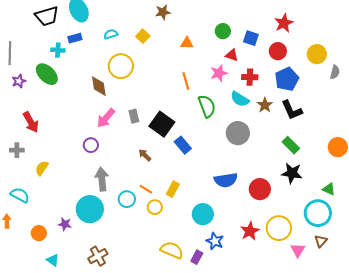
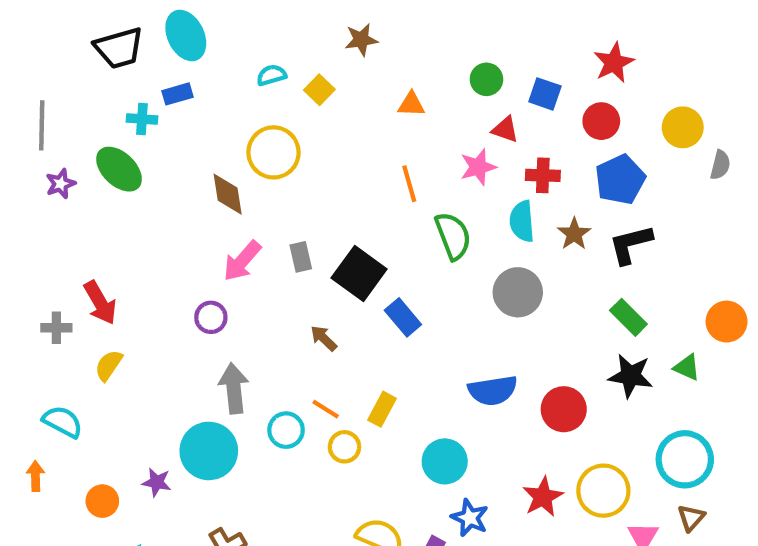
cyan semicircle: (111, 34) -> (271, 75), moved
cyan semicircle: (240, 99) -> (522, 221), turned 54
black L-shape: (292, 110) -> (631, 244), turned 100
red arrow: (31, 122) -> (100, 303), moved
green triangle: (329, 189) -> (687, 367), moved

